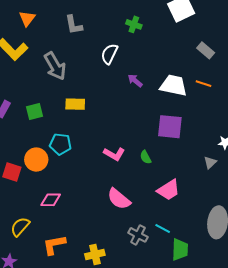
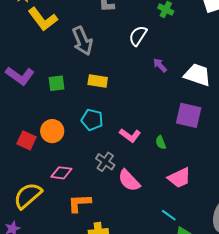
cyan pentagon: (60, 144) -> (92, 120), moved
yellow semicircle: (20, 227) -> (28, 196), size x1.4
gray cross: (138, 235) -> (105, 162), moved
orange L-shape: (54, 245) -> (79, 203), moved

